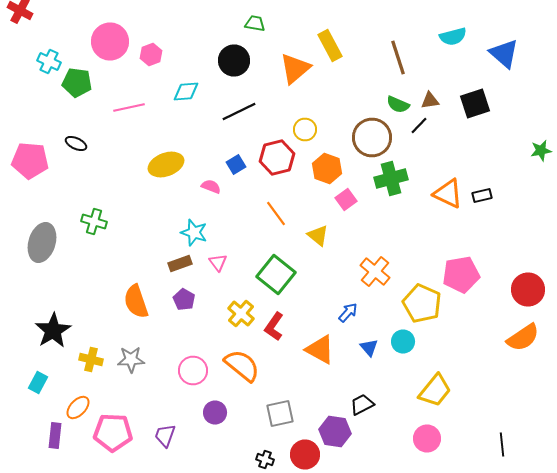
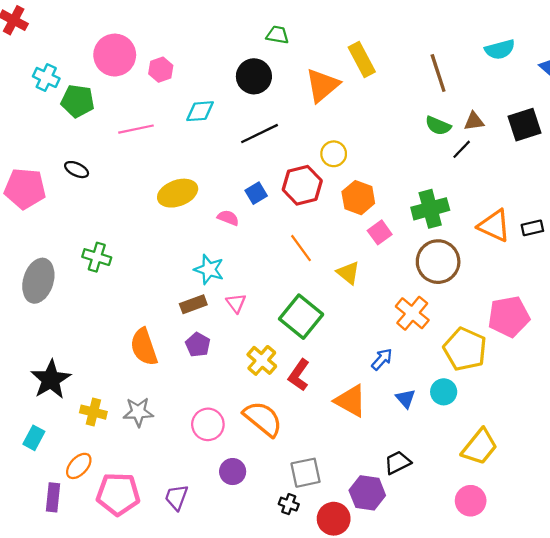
brown circle: (372, 138) -> (438, 262), moved
black cross: (265, 460) -> (289, 504), moved

